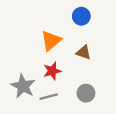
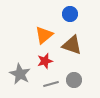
brown triangle: (84, 52) -> (72, 45), size x1.5
gray line: (49, 97) -> (51, 84), moved

